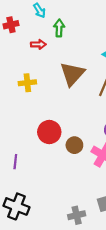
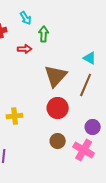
yellow cross: (27, 83) -> (15, 116), moved
red circle: (49, 132) -> (58, 108), moved

